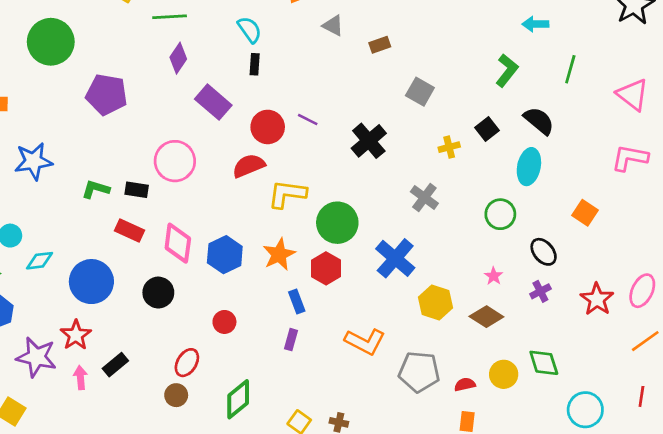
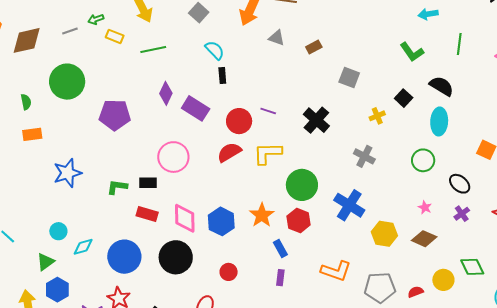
purple diamond: (178, 58) -> (166, 93), moved
green L-shape: (507, 70) -> (412, 52), turned 115
yellow L-shape: (287, 194) -> (268, 153), moved
black circle: (158, 293) -> (176, 257), size x1.4

